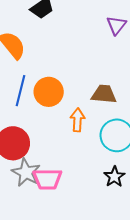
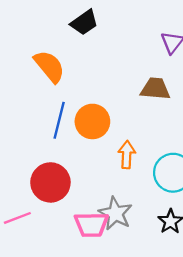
brown trapezoid: (104, 94) -> (155, 89), moved
gray star: (26, 173) -> (115, 213), moved

